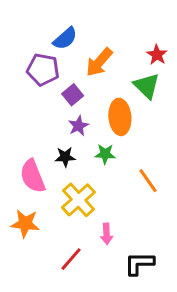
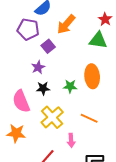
green triangle: (147, 86) -> (98, 40), turned -36
orange ellipse: (120, 117) -> (92, 76), moved
purple star: (78, 126) -> (38, 67), moved
orange line: (148, 181) -> (89, 118), moved, turned -30

